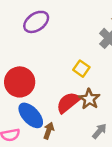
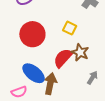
red circle: (20, 82) -> (32, 34), moved
brown arrow: (49, 131) -> (50, 84), size x1.5

